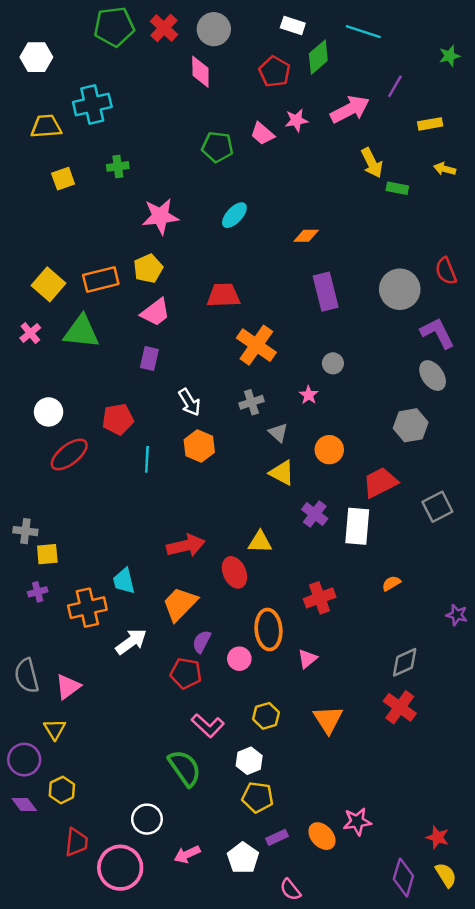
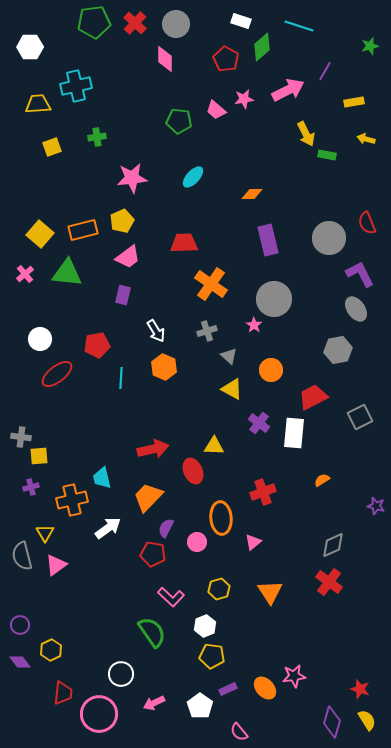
gray circle: (333, 363) -> (274, 299), size x2.0
yellow triangle: (55, 729) -> (45, 533), moved
purple circle: (24, 760) -> (20, 625), size x0.7

